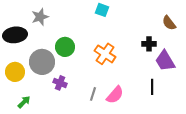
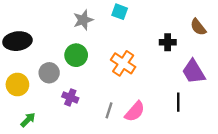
gray star: (40, 17) -> (83, 20), moved
black cross: (149, 44) -> (168, 42), moved
gray circle: (42, 62) -> (49, 73), size x0.7

